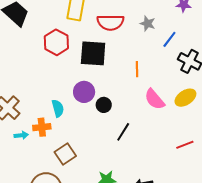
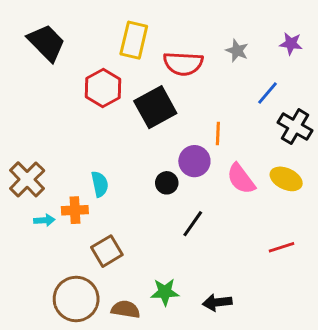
gray star: (148, 24) -> (237, 51), moved
black square: (93, 53) -> (155, 107), turned -36
purple circle: (84, 92) -> (194, 161), moved
yellow ellipse: (185, 98) -> (286, 179), turned 55

